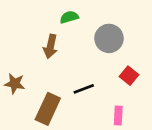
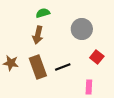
green semicircle: (69, 17) -> (43, 13), moved
brown rectangle: (48, 109) -> (38, 67), moved, turned -45

